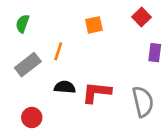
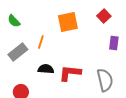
green semicircle: (22, 24) -> (14, 21), turned -64
orange square: (94, 25) -> (68, 22), size x1.5

